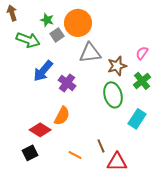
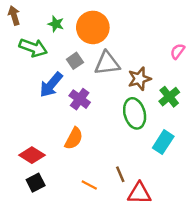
gray square: (57, 35) -> (75, 61), moved
pink semicircle: (142, 53) -> (178, 51), moved
red diamond: (40, 130) -> (32, 155), moved

